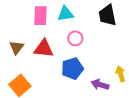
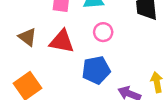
brown triangle: (17, 47) -> (27, 37), turned -35

